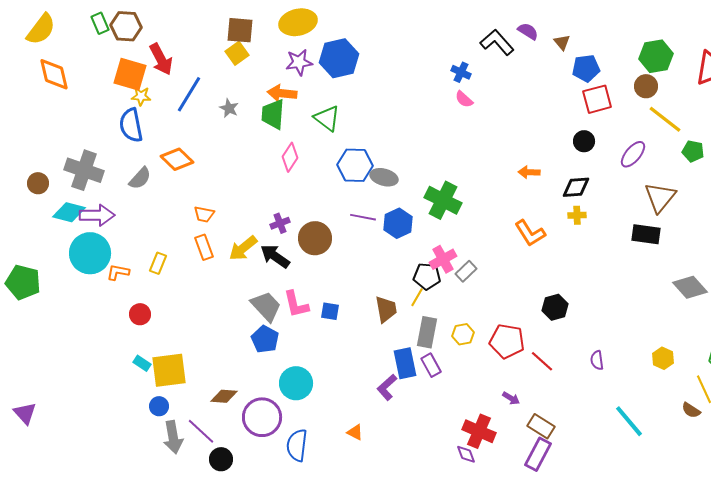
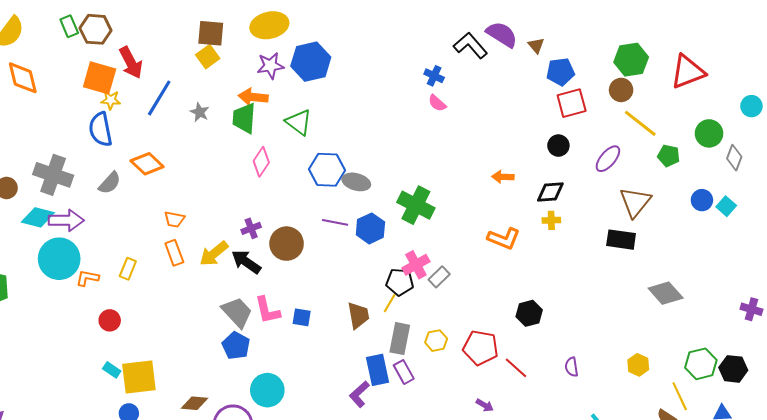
purple semicircle: (528, 31) -> (502, 34), size x1.5
orange L-shape: (530, 233) -> (504, 239), turned -36

